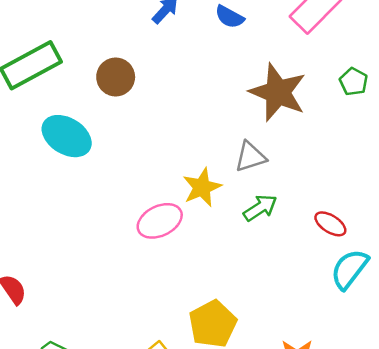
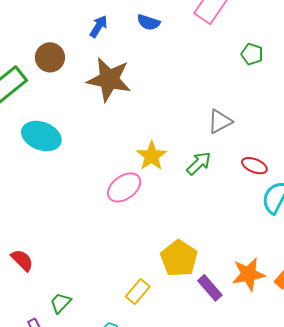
brown circle: (116, 77) -> (50, 57), moved
brown star: (278, 92) -> (109, 79), moved
gray triangle: (250, 157) -> (220, 121), moved

